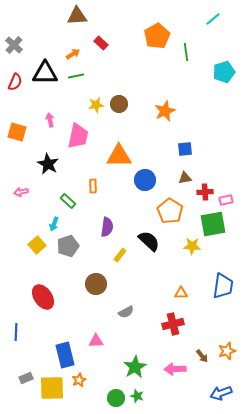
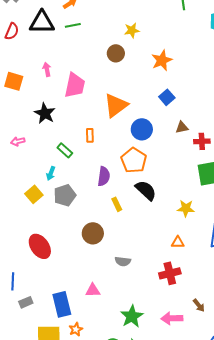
yellow star: (96, 105) -> (132, 30), moved
blue square: (185, 149) -> (167, 97), moved, turned -35
orange triangle: (119, 156) -> (116, 105), turned -36
orange pentagon: (170, 211) -> (134, 160), moved
yellow star: (192, 246) -> (186, 208), moved
yellow rectangle: (120, 255) -> (117, 204), turned -64
gray semicircle: (126, 312) -> (123, 261), turned 35
gray rectangle: (26, 378) -> (26, 302), moved

